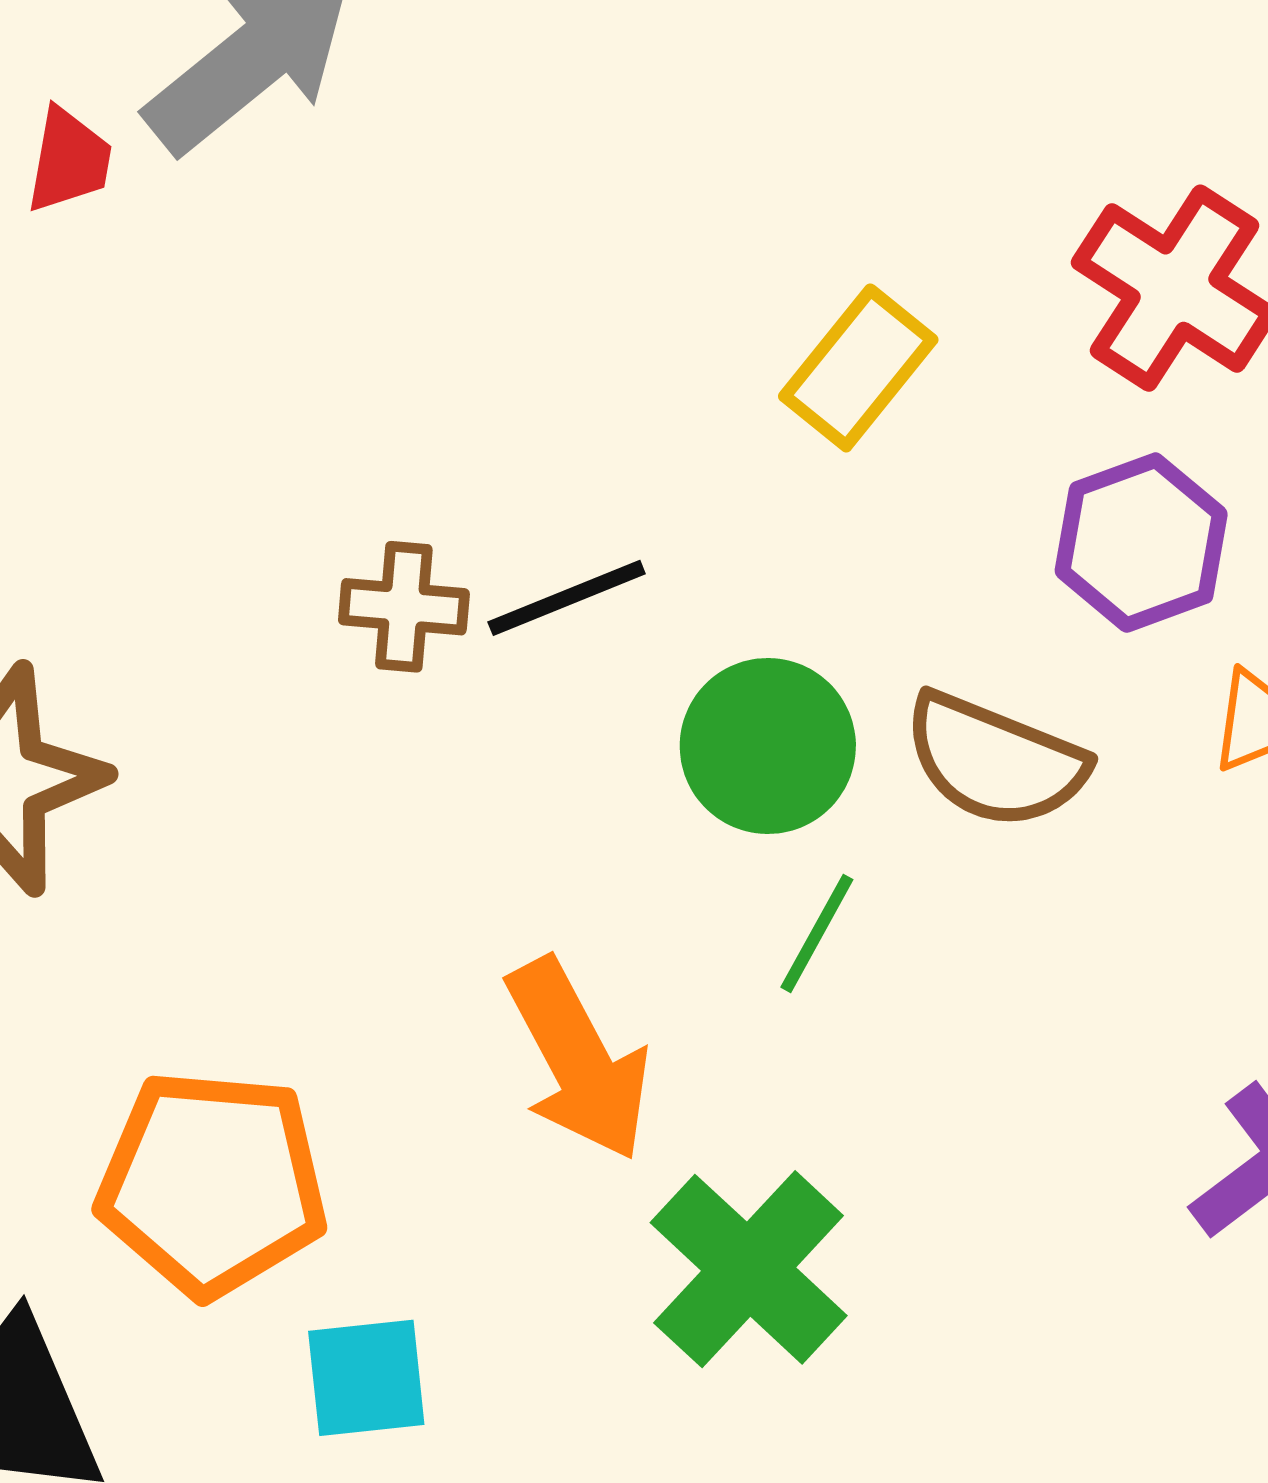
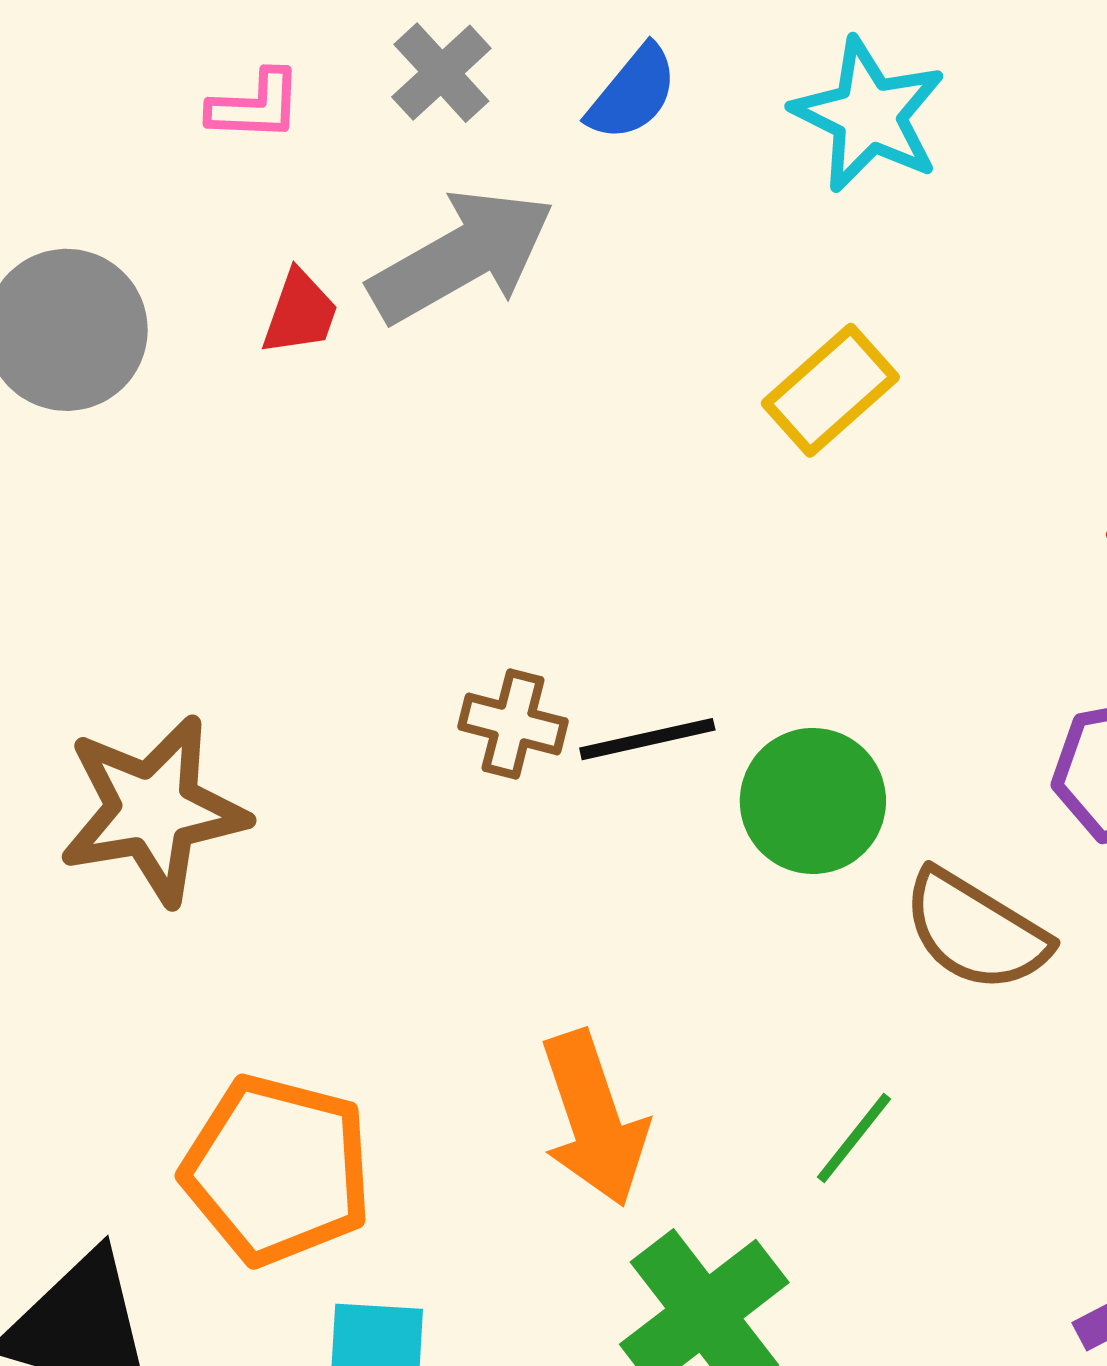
yellow rectangle: (858, 368) -> (830, 390), moved
green circle: (768, 746) -> (813, 801), moved
green line: (817, 933) -> (854, 1138), moved

